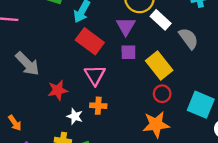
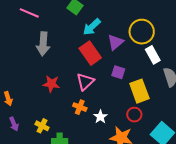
purple triangle: (126, 26) -> (115, 42), moved
gray arrow: (27, 64) -> (43, 44), moved, turned 30
white star: (75, 116) -> (100, 117), moved

